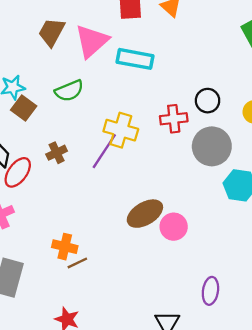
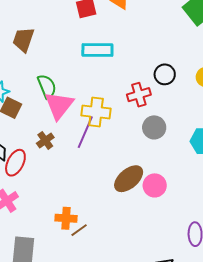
pink triangle: (92, 41) -> (59, 105), moved
green semicircle: (69, 91) -> (47, 86), turned -80
gray circle: (212, 146) -> (154, 127), moved, size x0.7

